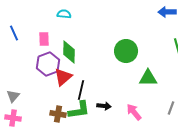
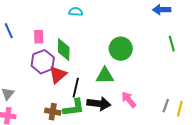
cyan semicircle: (64, 14) -> (76, 12), moved
green triangle: (148, 78) -> (105, 76), moved
black arrow: (104, 106) -> (99, 104), size x1.6
pink arrow: (134, 112) -> (129, 100), moved

